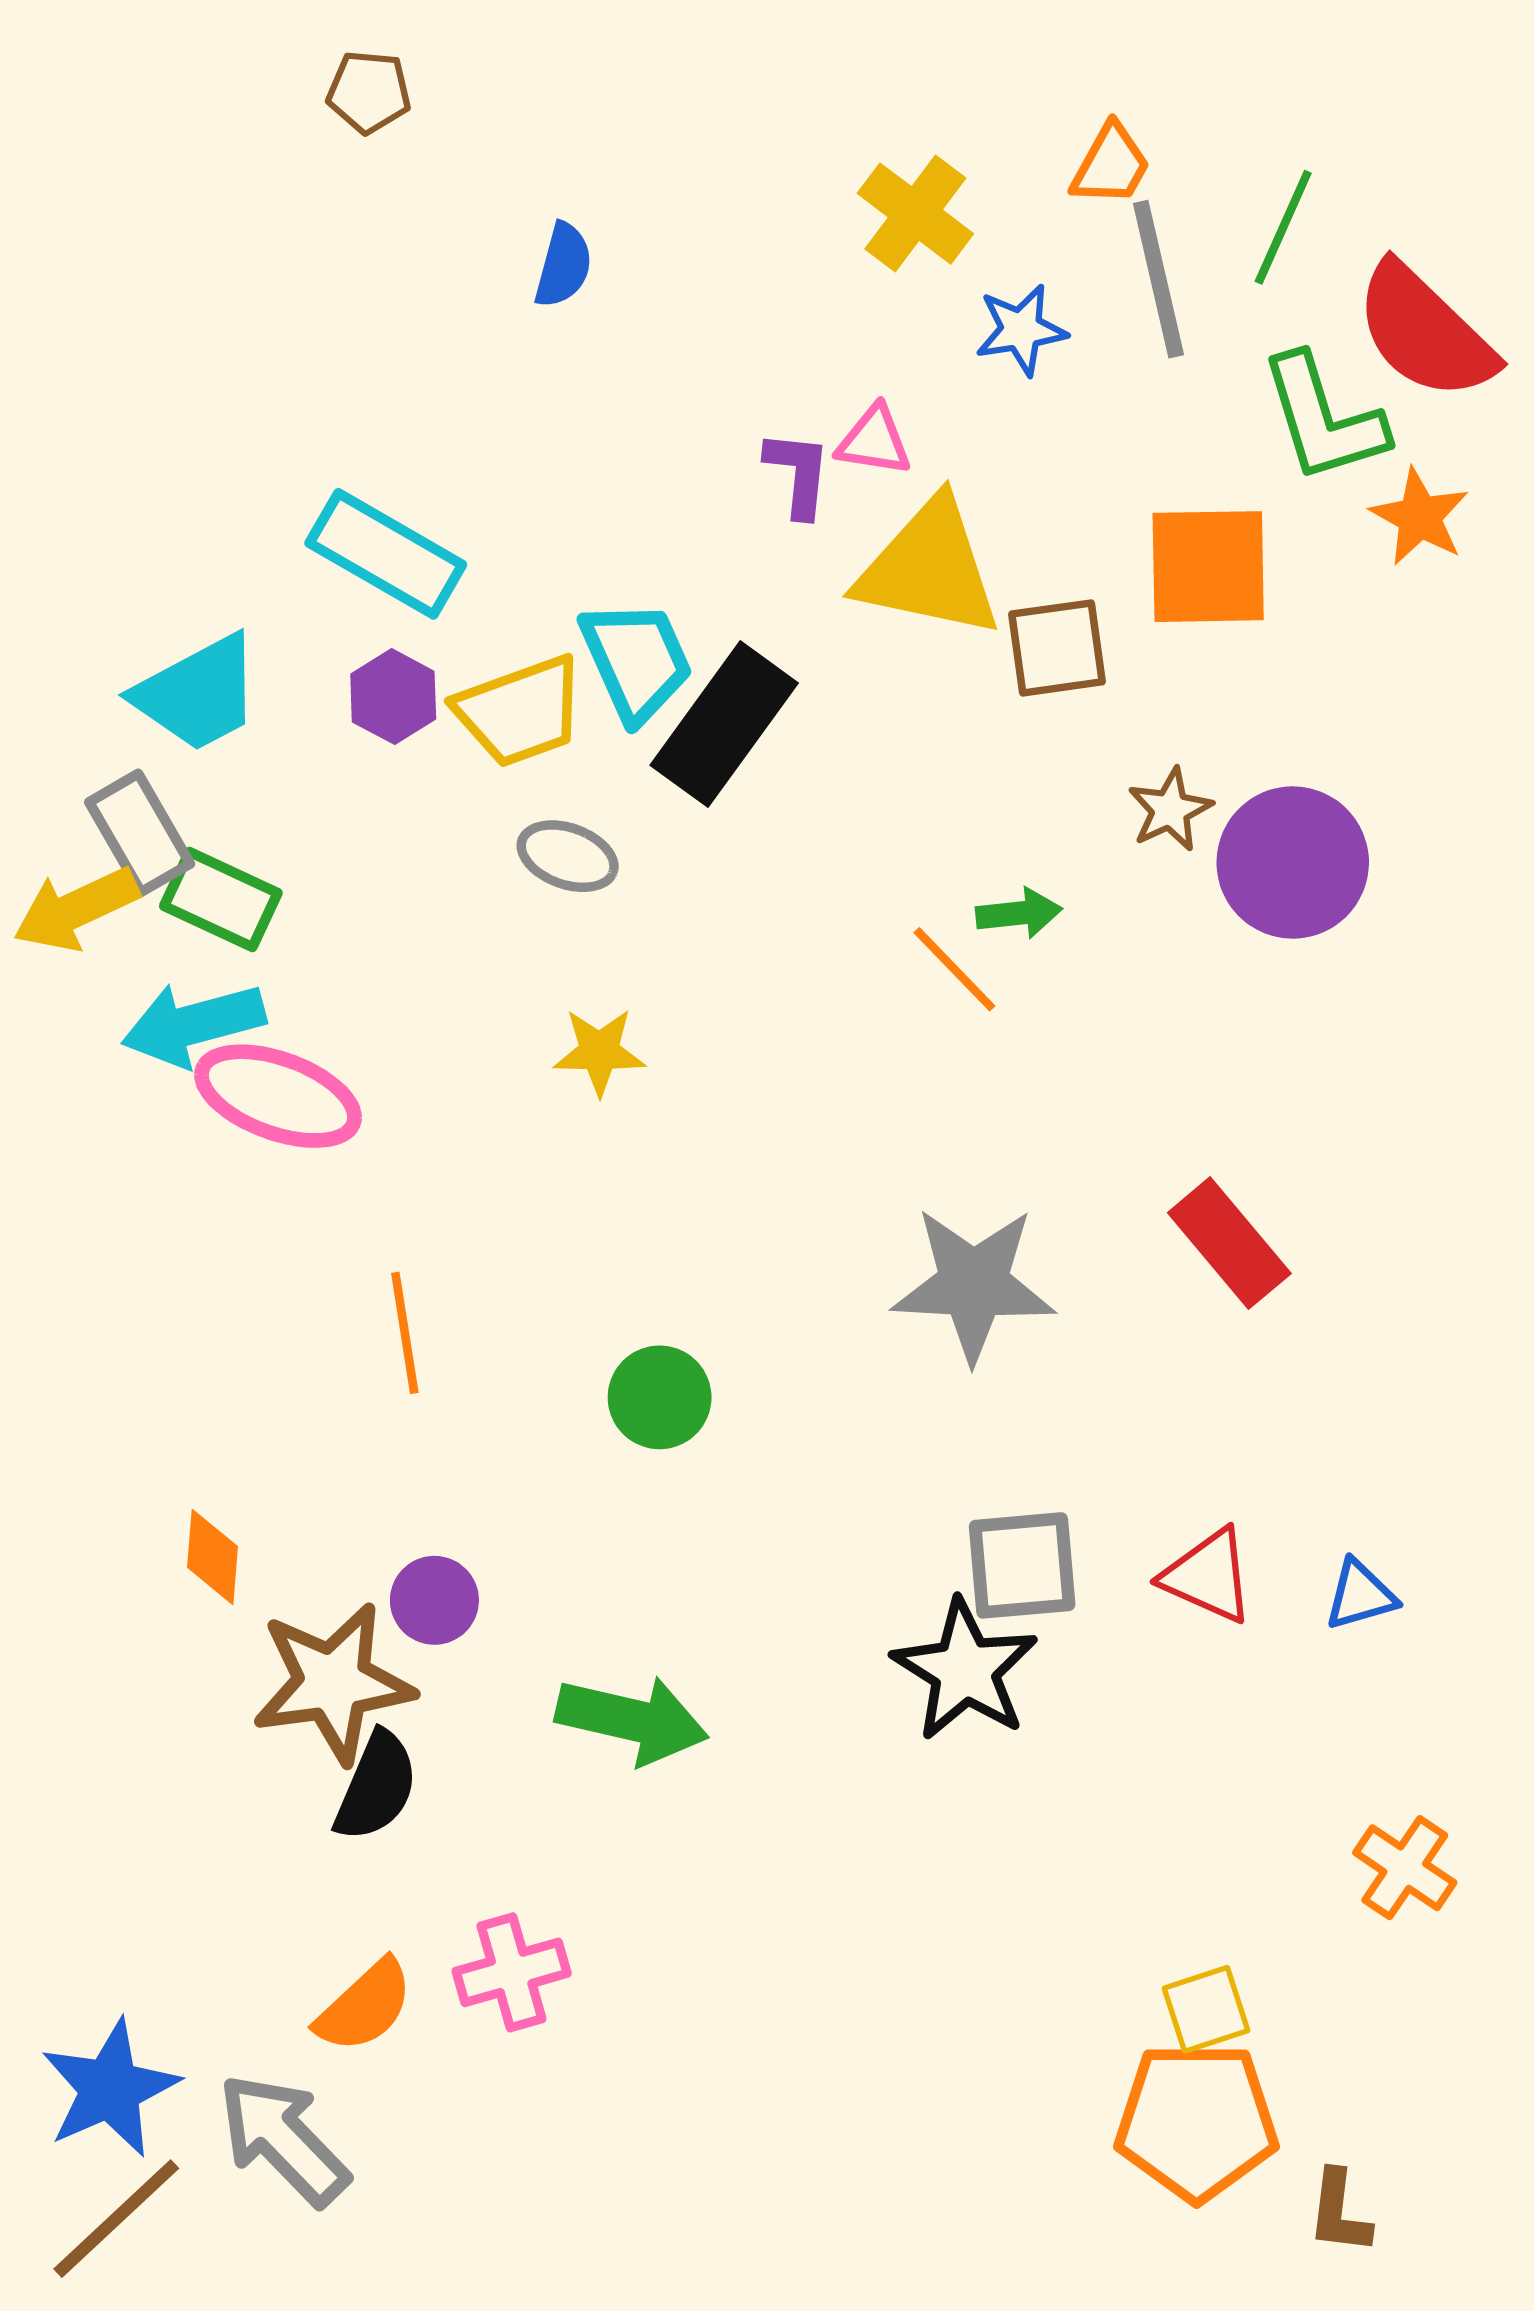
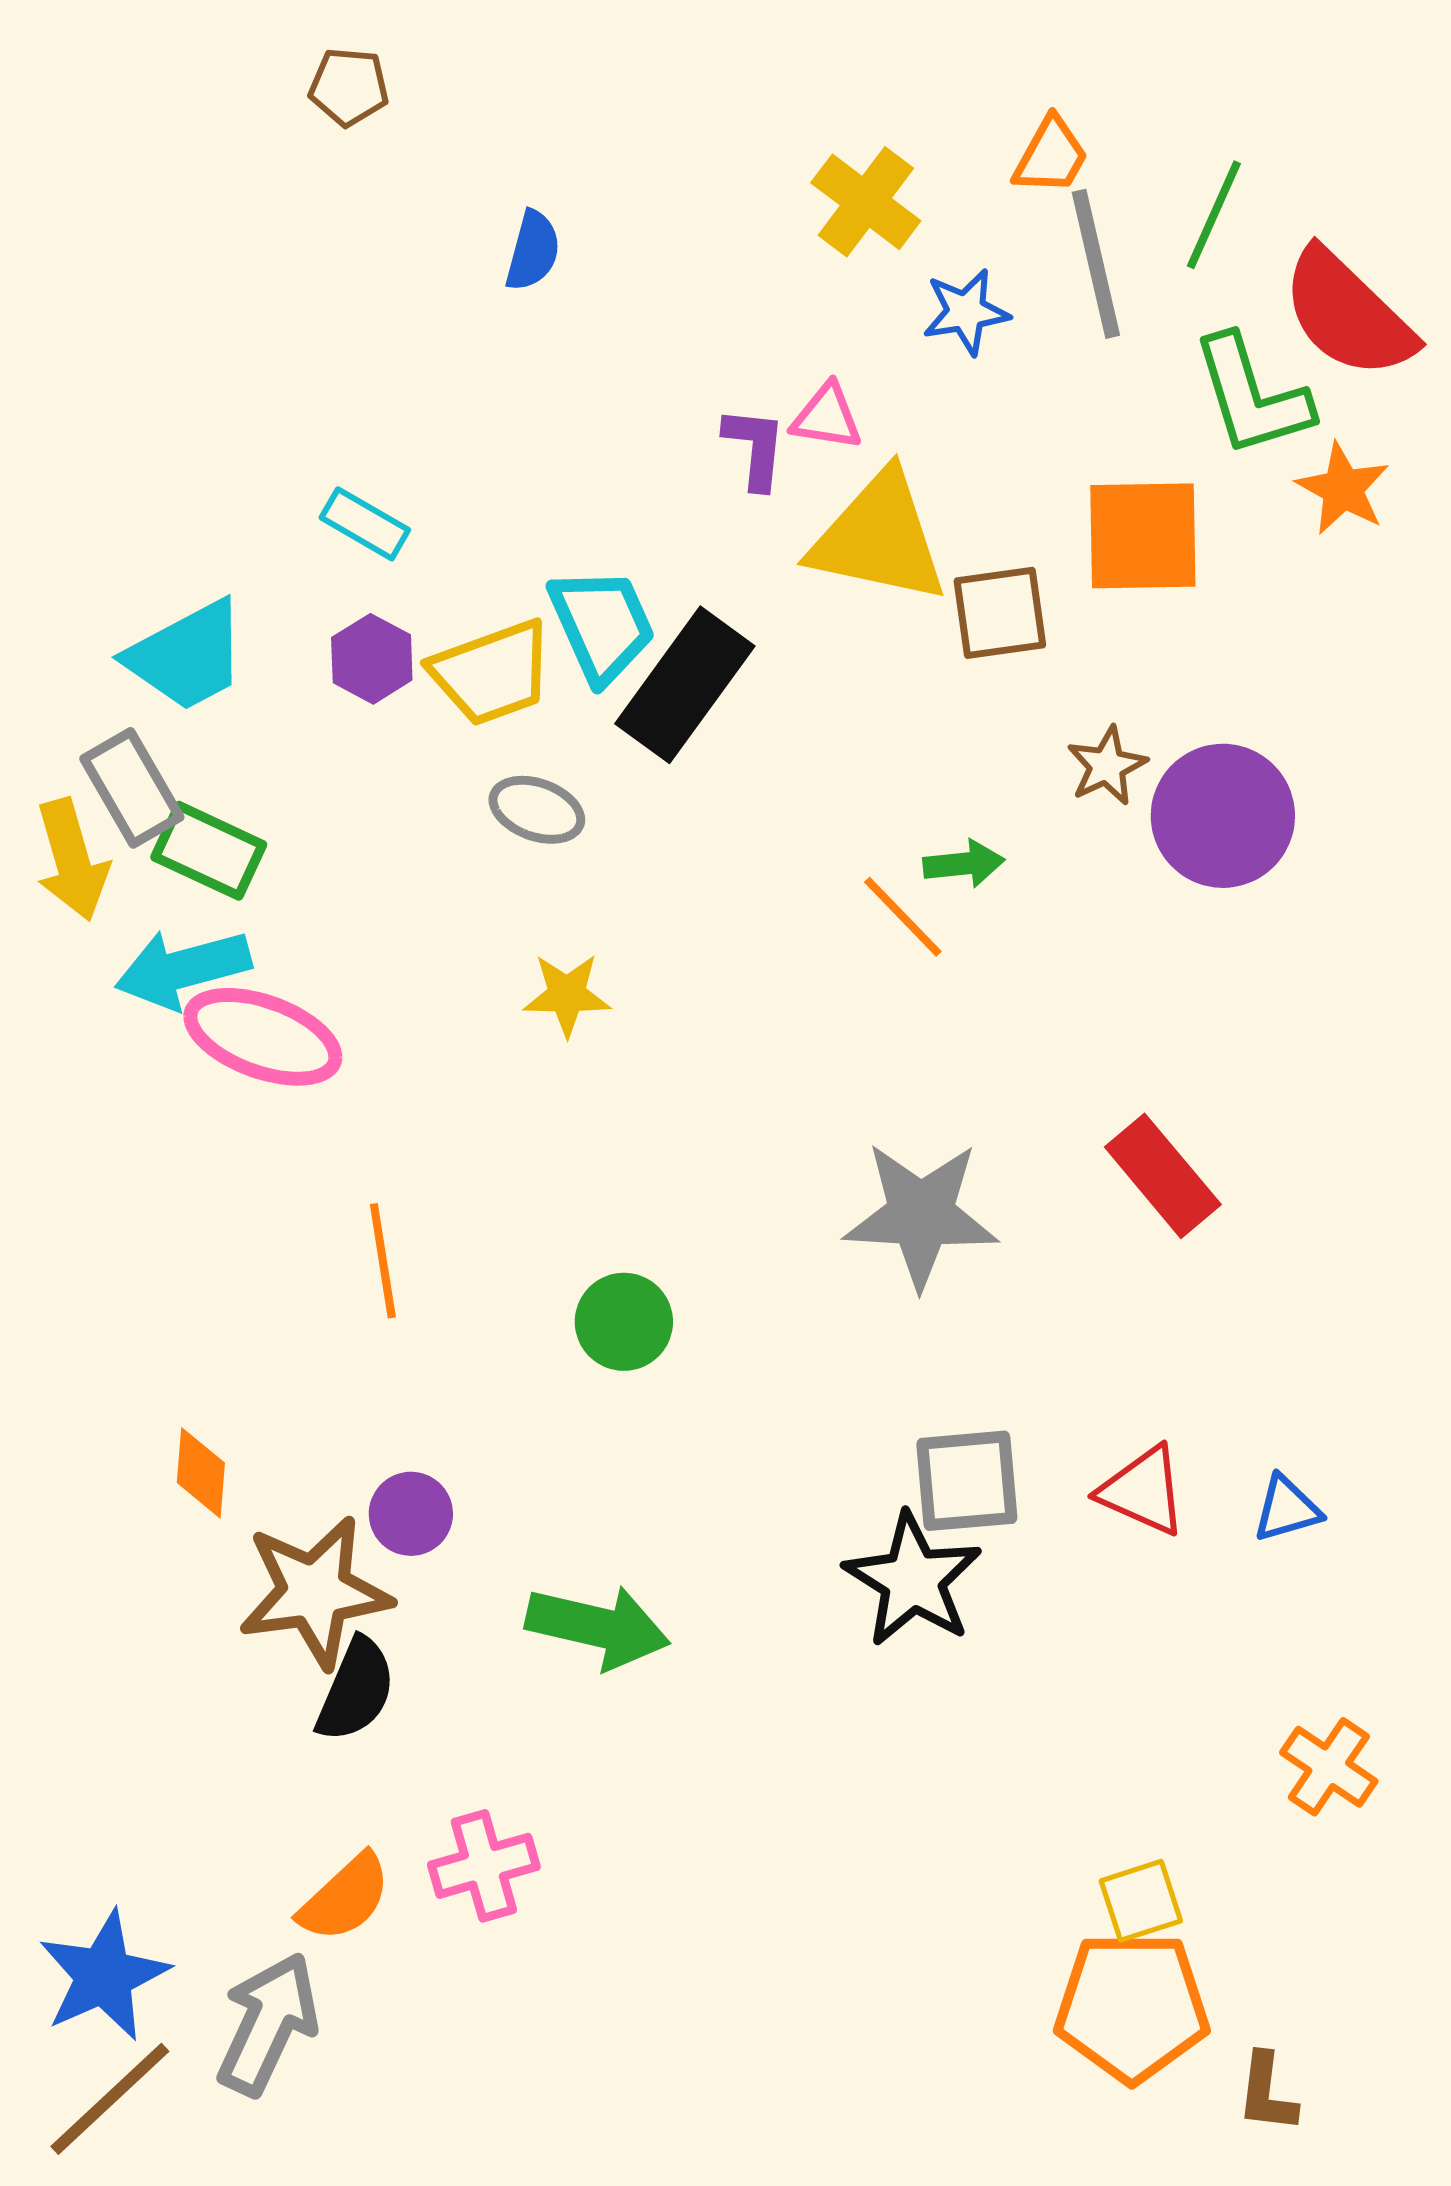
cyan rectangle: (386, 554) -> (365, 524), size x0.6
yellow arrow: (76, 909) -> (72, 860), turned -81
gray arrow: (283, 2139) -> (268, 2024), turned 69

